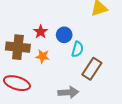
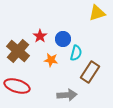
brown cross: (18, 47) -> (18, 51), turned 35
orange star: (43, 56) -> (51, 60), moved

